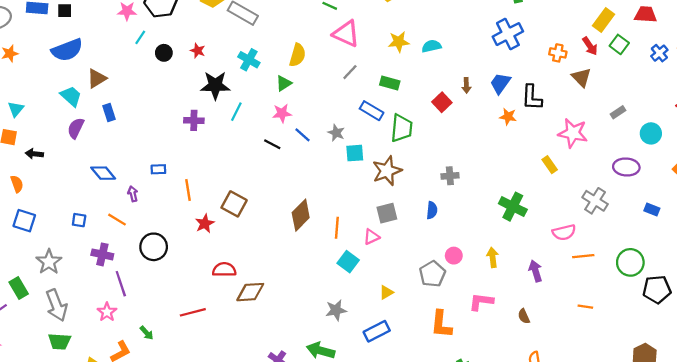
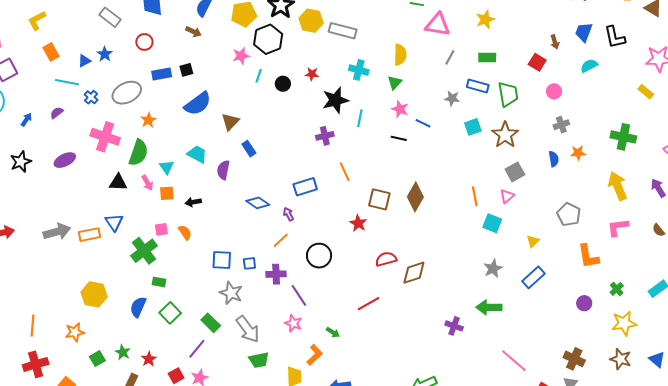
cyan semicircle: (431, 46) -> (589, 66), moved
cyan trapezoid: (71, 96) -> (197, 154), moved
pink star: (282, 113) -> (400, 109), turned -30
orange star: (508, 117) -> (578, 153), moved
gray star: (336, 133) -> (452, 98), moved
blue rectangle: (158, 169) -> (305, 187), size x1.6
orange line: (188, 190) -> (345, 172), moved
brown diamond: (301, 215) -> (415, 197), moved
blue square: (79, 220) -> (249, 263), moved
orange line: (117, 220) -> (281, 240), turned -60
blue square: (24, 221) -> (222, 260), moved
pink circle: (454, 256) -> (554, 91), moved
yellow arrow: (493, 257) -> (618, 186), size x1.6

